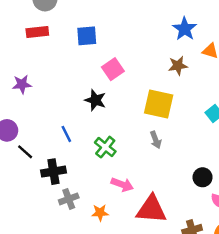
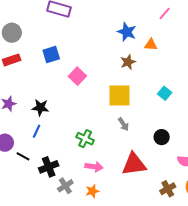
black star: (95, 100) -> (40, 107), moved
blue line: (66, 134) -> (37, 131), moved, turned 64
black circle: (203, 177) -> (162, 137), moved
pink arrow: (122, 185) -> (94, 167), moved
red triangle: (151, 209) -> (134, 164), moved

